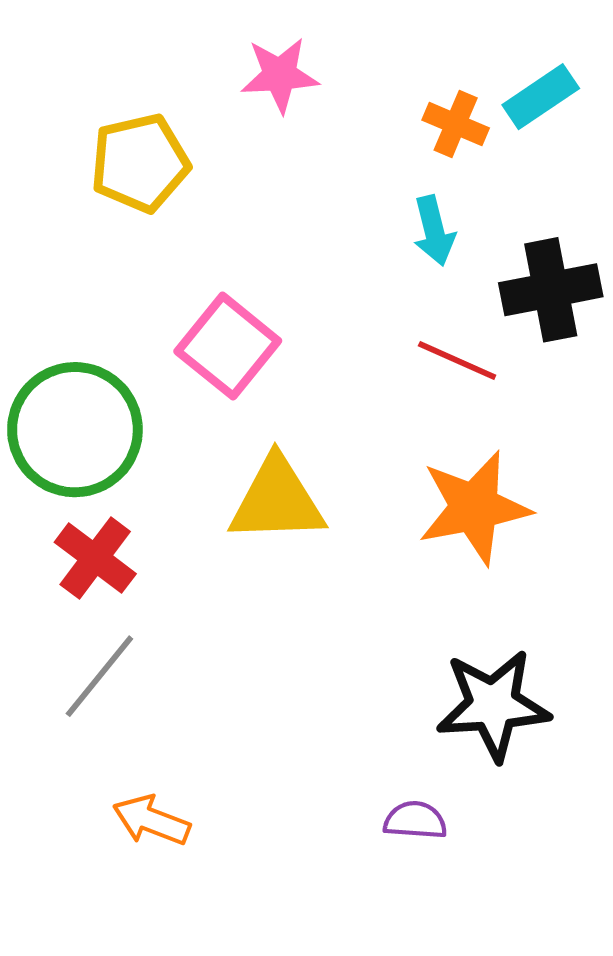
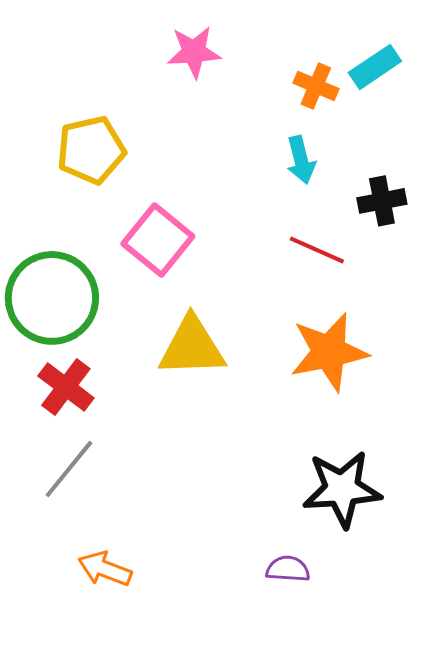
yellow pentagon: (140, 163) -> (91, 150), moved
black cross: (551, 290) -> (382, 201), size x0.7

